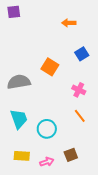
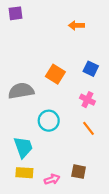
blue square: (82, 54) -> (91, 69), moved, turned -32
cyan trapezoid: (19, 119) -> (23, 147), moved
cyan circle: (47, 129) -> (49, 121), moved
brown square: (71, 155) -> (79, 172), turned 32

